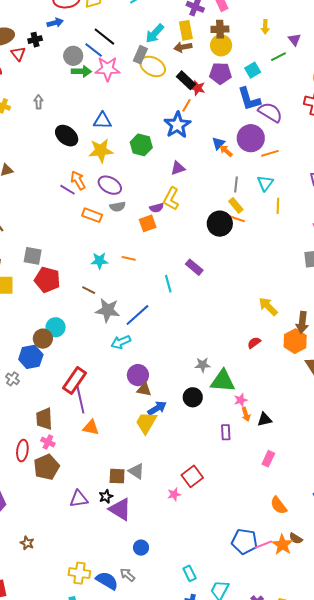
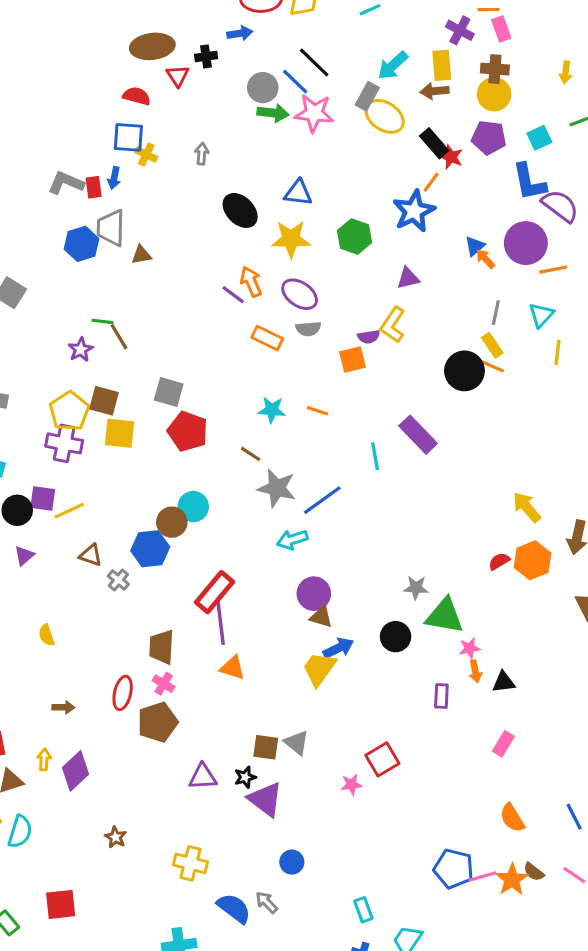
purple rectangle: (194, 267) -> (418, 435), size x1.4
orange hexagon: (295, 341) -> (532, 560), moved
yellow cross: (79, 573) -> (190, 863), moved

